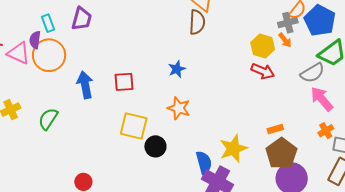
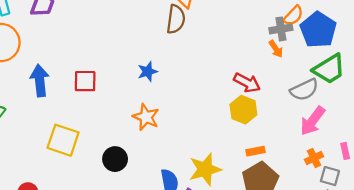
yellow hexagon: (263, 46) -> (243, 110), moved
pink arrow: (322, 99) -> (313, 121), turned -108
yellow square: (134, 126) -> (63, 140), moved

